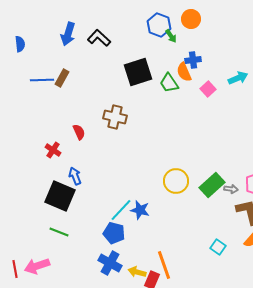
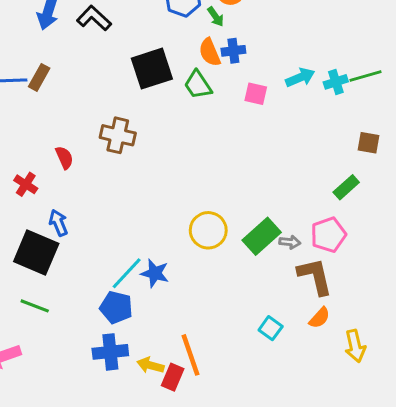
green arrow: (171, 36) -> (216, 17), moved
orange semicircle: (184, 72) -> (210, 52), moved
pink square: (208, 89) -> (256, 94), turned -35
blue cross: (110, 263) -> (110, 352), turned -35

